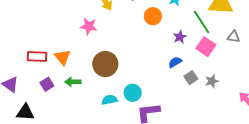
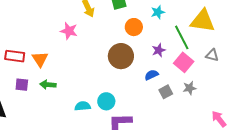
brown circle: (105, 64) -> (121, 56), moved
gray star: (212, 81) -> (190, 88), moved
purple square: (47, 84) -> (22, 85), turned 32

